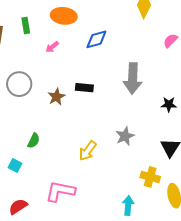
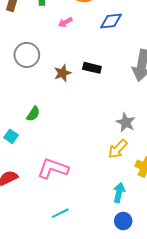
gray star: (125, 136) -> (126, 122), turned -30
yellow arrow: (88, 151) -> (118, 149), moved

